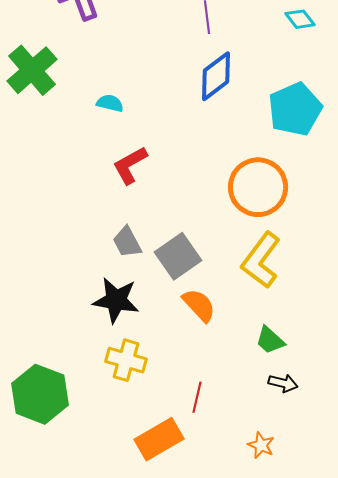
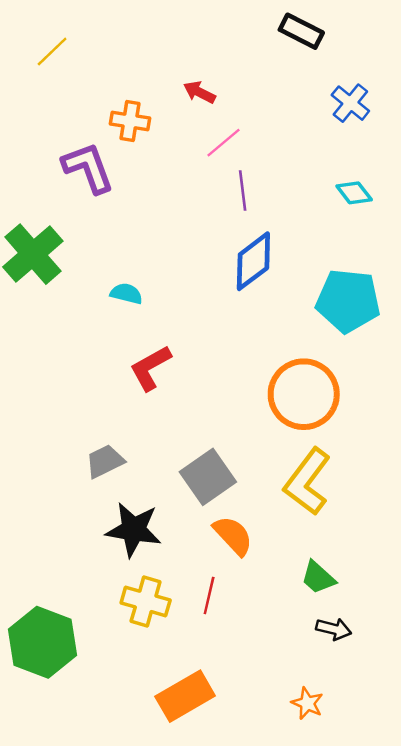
cyan pentagon: (295, 109) -> (348, 301), turned 30
gray trapezoid: (127, 242) -> (105, 461), moved, turned 92
red line: (197, 397) -> (209, 596), moved

